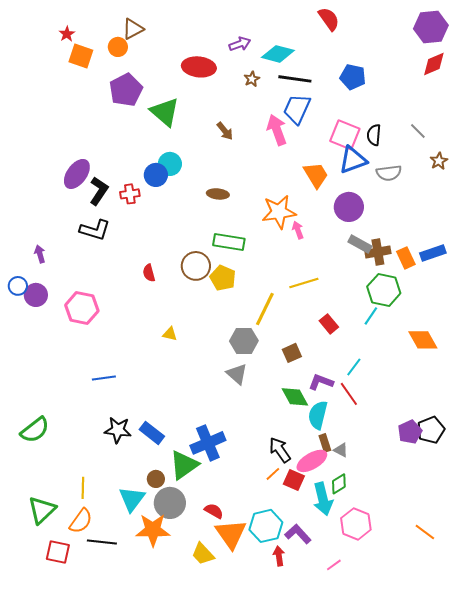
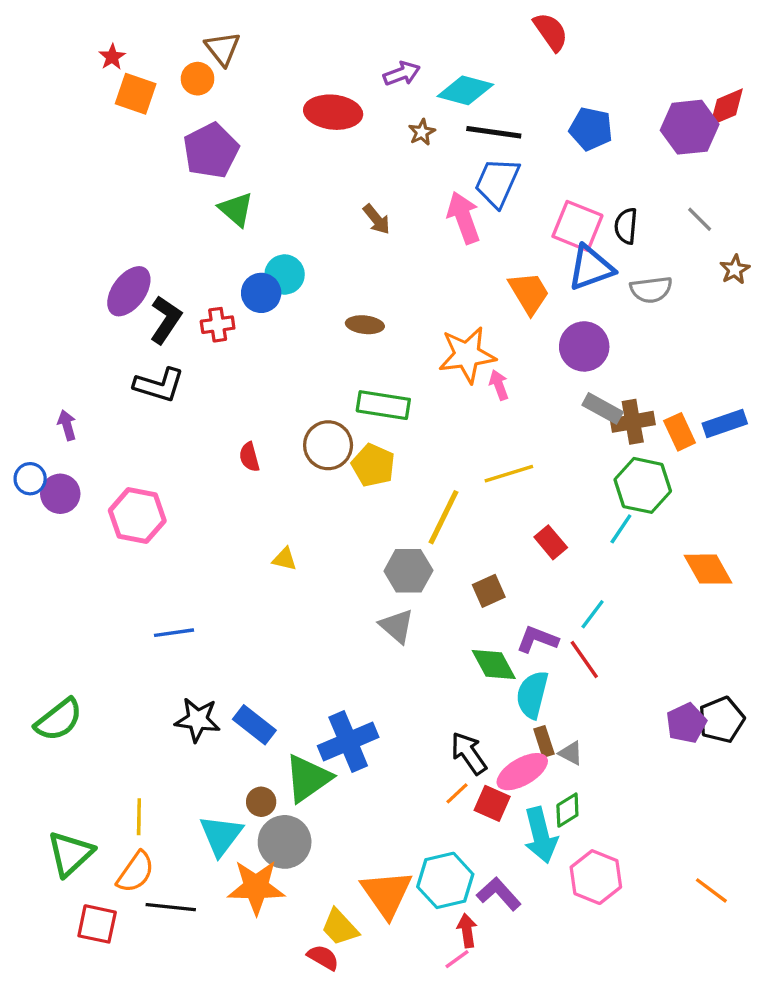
purple hexagon: (431, 27) -> (690, 127), moved
brown triangle: (133, 29) -> (223, 49), turned -40
green triangle: (165, 112) -> (236, 209), moved, size x0.7
red semicircle: (214, 511) -> (323, 957), moved
pink line: (334, 565) -> (457, 959), moved

